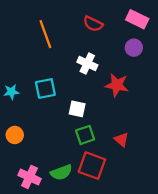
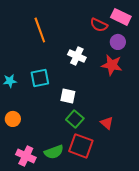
red semicircle: (93, 24) -> (99, 25), moved
red star: (117, 85) -> (112, 65), moved
green square: (85, 135) -> (75, 119), turned -30

